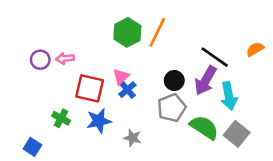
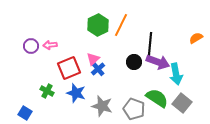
black line: (215, 57) -> (150, 44), moved, turned 60
purple arrow: (205, 80) -> (158, 62), turned -100
red square: (90, 88) -> (69, 68), turned -35
gray pentagon: (172, 108) -> (134, 109), moved, turned -30
blue star: (99, 121) -> (76, 93), turned 30
gray star: (133, 138) -> (102, 106), size x1.5

